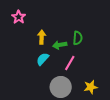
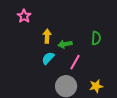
green semicircle: (78, 38) -> (96, 38), moved

